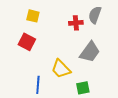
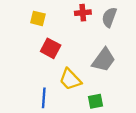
red cross: (76, 23) -> (83, 13), moved
red square: (27, 42) -> (51, 48), moved

